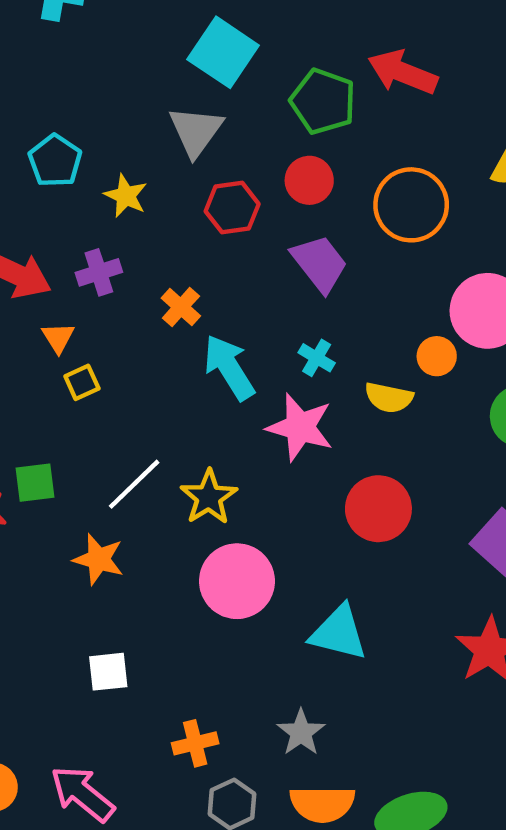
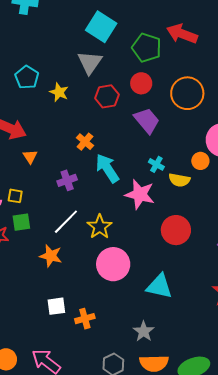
purple cross: (99, 272) -> (67, 180), moved
cyan cross: (317, 358) -> (156, 164), moved
yellow square: (82, 382) -> (15, 196), moved, turned 35
orange cross: (195, 743) -> (85, 319), moved

